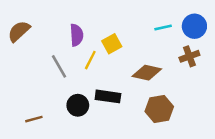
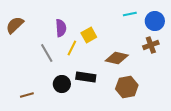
cyan line: (163, 27) -> (130, 14), moved

